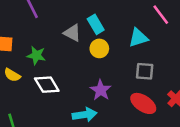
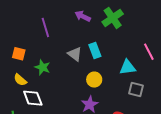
yellow circle: (99, 48) -> (94, 80), moved
gray square: (145, 71) -> (136, 89), moved
white diamond: (47, 85) -> (33, 98), moved

